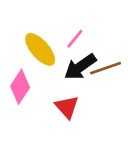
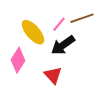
brown line: (106, 68) -> (82, 18), moved

